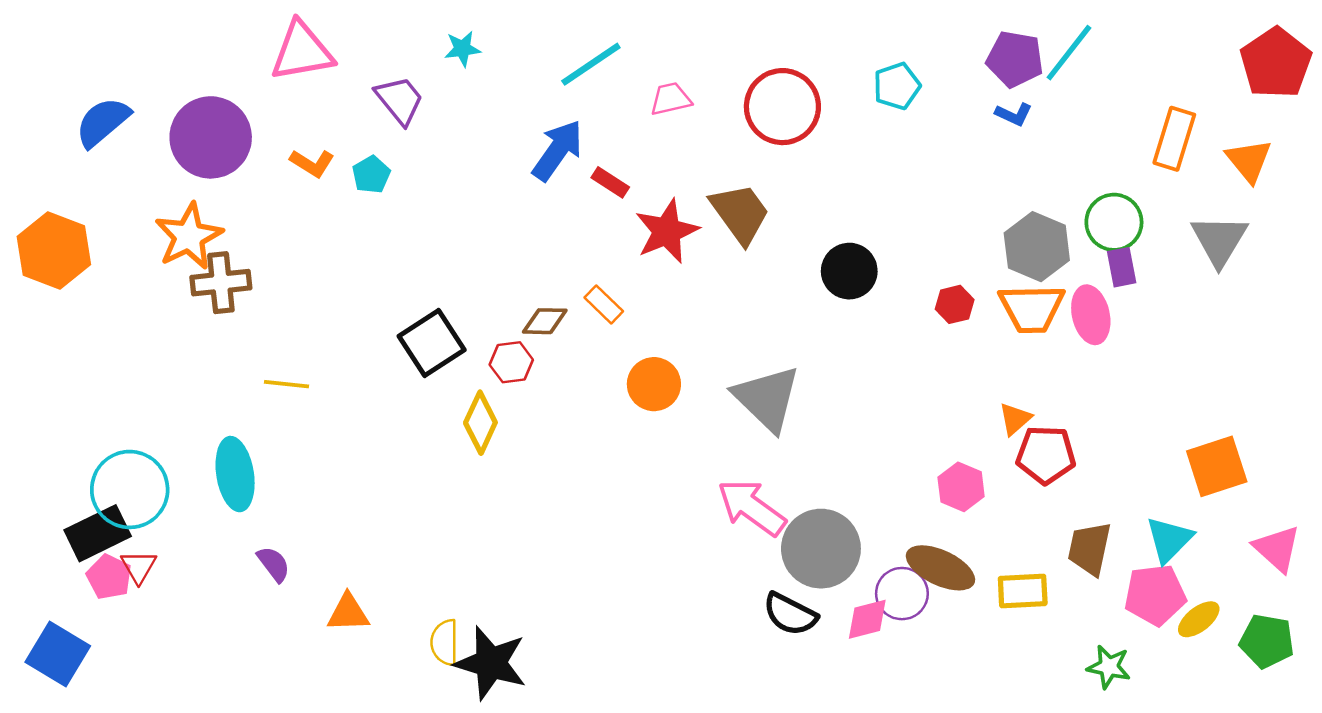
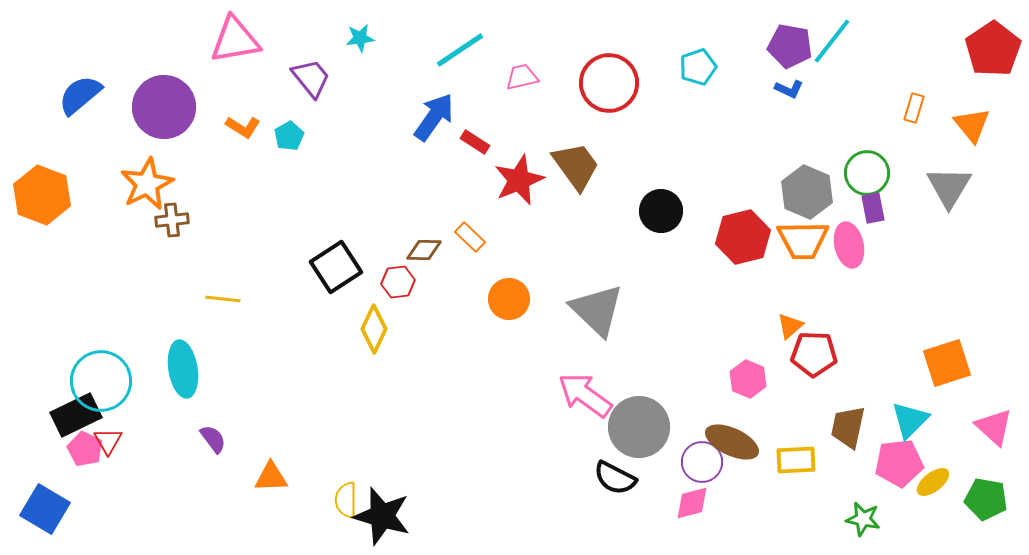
orange rectangle: (1174, 139) -> (914, 108), size x0.6
brown cross: (221, 283) -> (172, 220), size x0.7
red hexagon: (955, 304) -> (743, 237), size x1.8
pink diamond: (867, 619) -> (692, 503), moved

